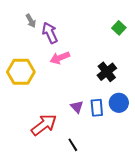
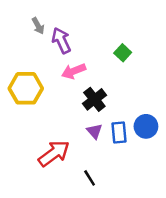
green square: (119, 28) -> (123, 53), moved
black cross: (107, 72) -> (94, 99), moved

